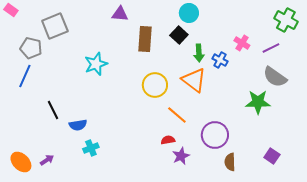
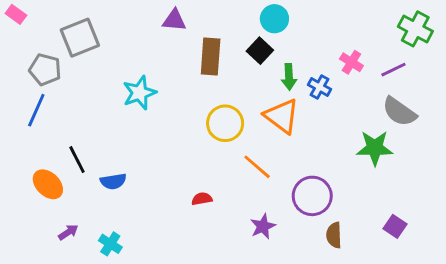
red semicircle: (168, 140) -> (202, 199), moved
cyan cross: (91, 148) -> (110, 244), moved, turned -35
orange ellipse: (21, 162) -> (48, 184), moved

